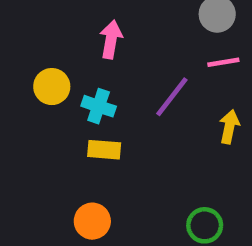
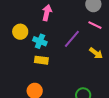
pink line: (223, 62) -> (95, 25), turned 32
yellow arrow: (229, 127) -> (96, 53), turned 112

